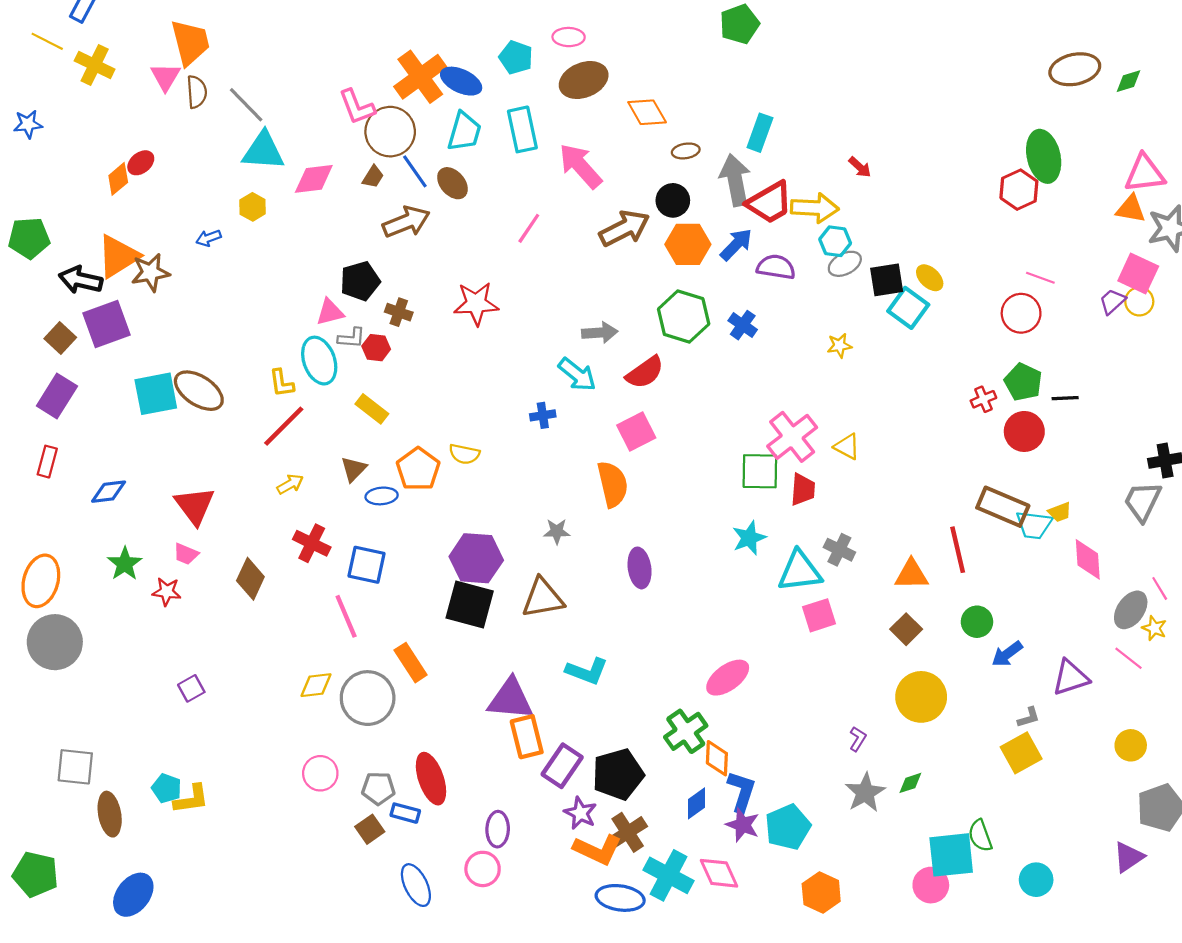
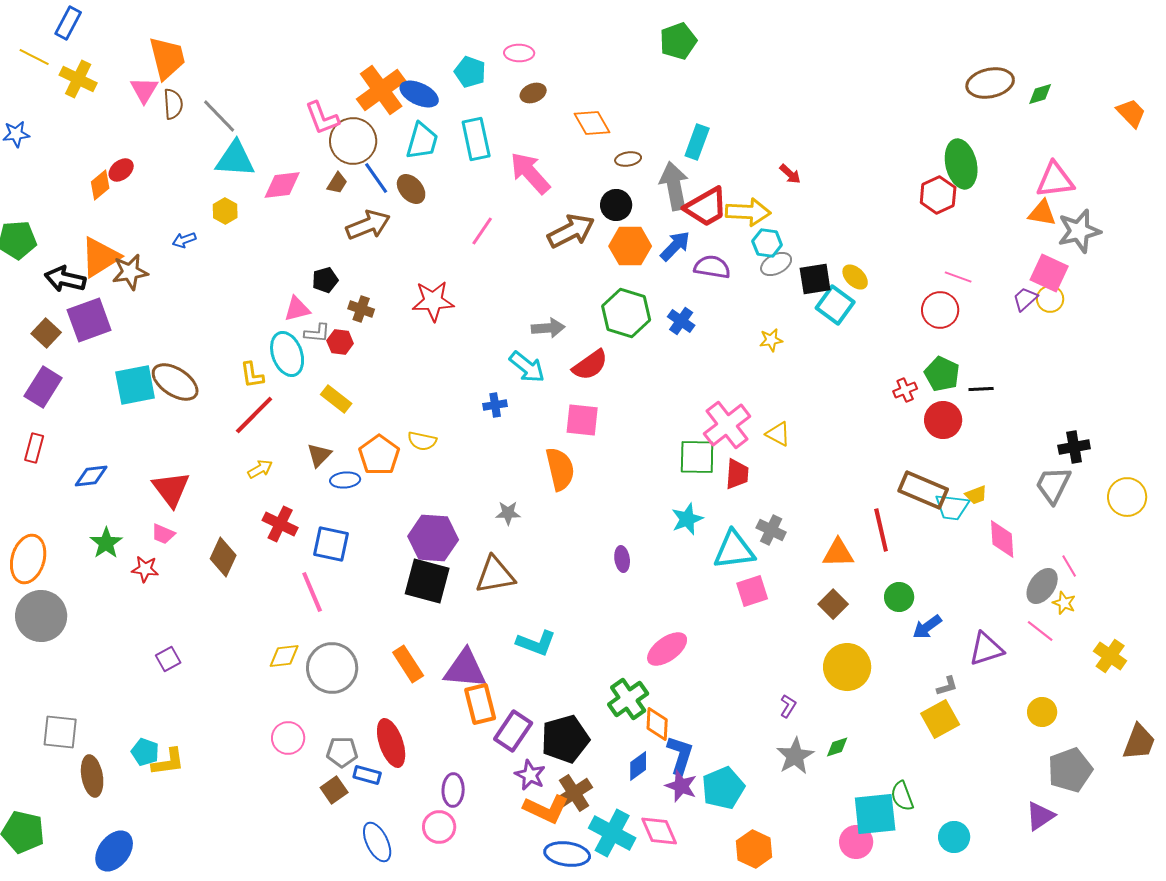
brown ellipse: (584, 80) -> (533, 93), size x0.6
black pentagon: (360, 281) -> (325, 280), size x0.7
pink square: (636, 431) -> (582, 420), turned 33
purple ellipse: (640, 568) -> (622, 559), moved, size x0.7
orange rectangle: (411, 663) -> (408, 664), moved

